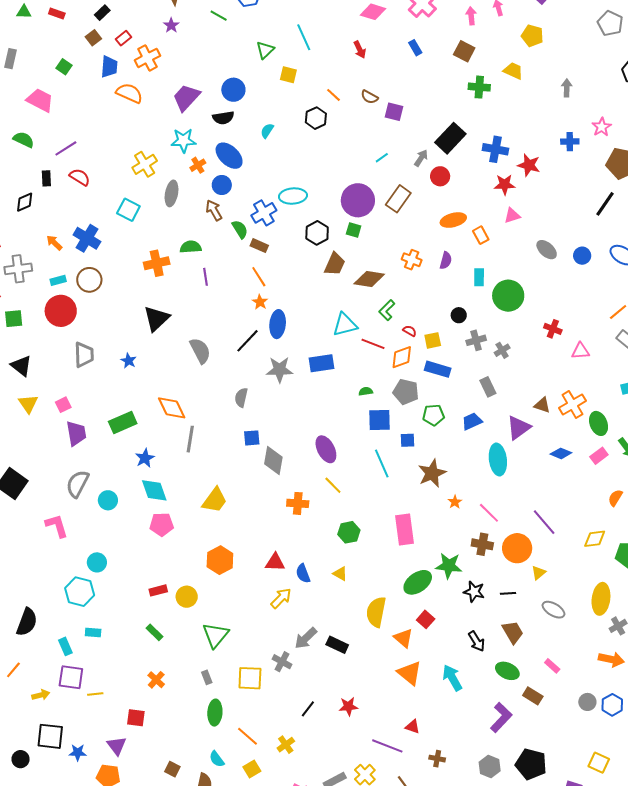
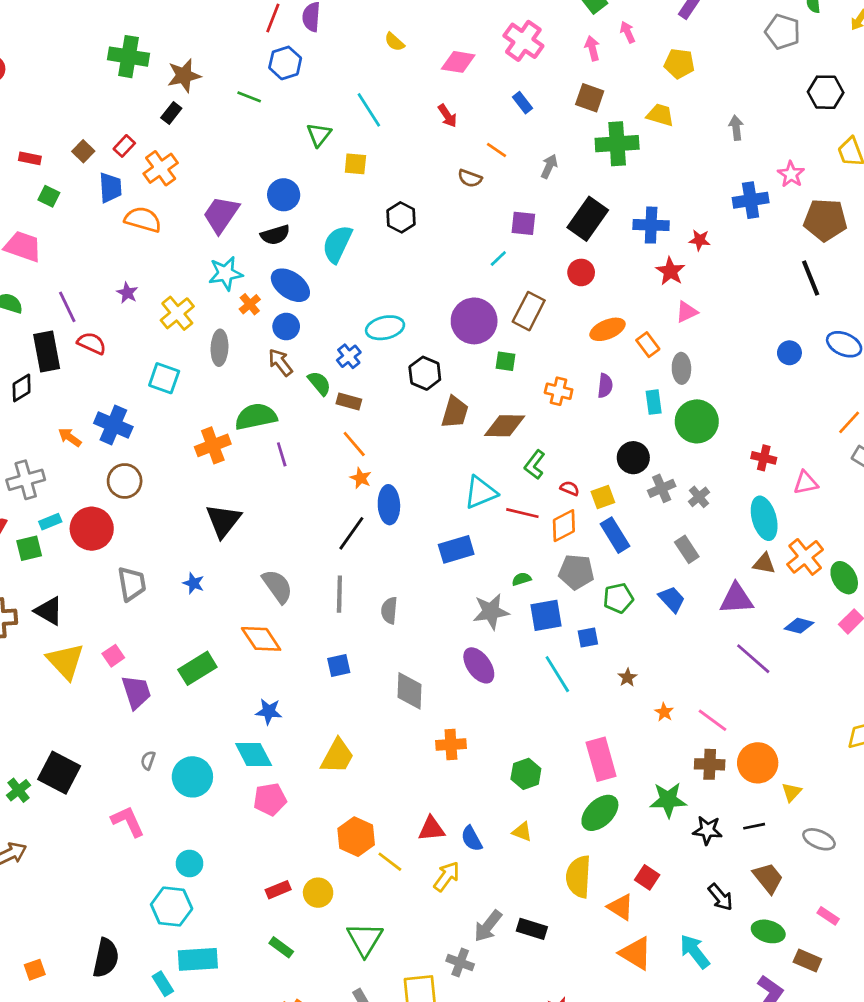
black rectangle: (102, 13) -> (171, 113), moved
red rectangle: (57, 14) -> (30, 158), moved
purple star: (171, 25) -> (127, 293), moved
green cross: (479, 87) -> (617, 144), size x1.4
orange line: (334, 95) -> (496, 150), moved
purple square: (394, 112) -> (523, 223), moved
cyan semicircle: (267, 131) -> (337, 244), size x1.8
blue cross: (570, 142) -> (751, 200), size x1.4
purple line: (66, 148) -> (67, 307), turned -75
gray arrow: (421, 158) -> (549, 166), moved
red star: (529, 165) -> (700, 240), size x0.7
black rectangle: (46, 178) -> (47, 351), size x1.8
red star: (505, 185) -> (670, 271), turned -30
black line: (605, 204) -> (811, 278), turned -48
blue cross: (264, 213) -> (349, 356), size x0.7
green square: (354, 230) -> (505, 361), moved
green semicircle: (191, 247) -> (256, 417), size x1.4
gray ellipse: (547, 250) -> (681, 368), moved, turned 55
cyan rectangle: (58, 280) -> (50, 522), moved
black circle: (459, 315) -> (633, 458), size x1.5
gray semicircle: (200, 351) -> (277, 586), moved
blue rectangle: (438, 369) -> (615, 535), turned 50
gray star: (280, 370) -> (491, 612), moved
gray semicircle: (241, 397) -> (389, 610), moved
yellow triangle: (28, 404) -> (65, 661), size x1.4
blue trapezoid: (472, 421) -> (672, 599), turned 80
purple triangle: (519, 428) -> (736, 599), turned 40
blue square: (252, 438) -> (339, 665), moved
gray line: (190, 439) -> (339, 594), moved
blue star: (145, 458) -> (269, 711), moved, turned -30
cyan ellipse: (498, 459) -> (764, 518), moved
brown star: (432, 473) -> (627, 677), size x0.5
gray semicircle: (78, 484) -> (148, 760), size x0.5
yellow line: (333, 485) -> (390, 862), moved
cyan circle: (108, 500) -> (192, 777), size x1.5
purple line: (544, 522) -> (753, 659), moved
green ellipse: (418, 582) -> (600, 813), moved
cyan rectangle: (93, 632) -> (198, 959), size x1.8

